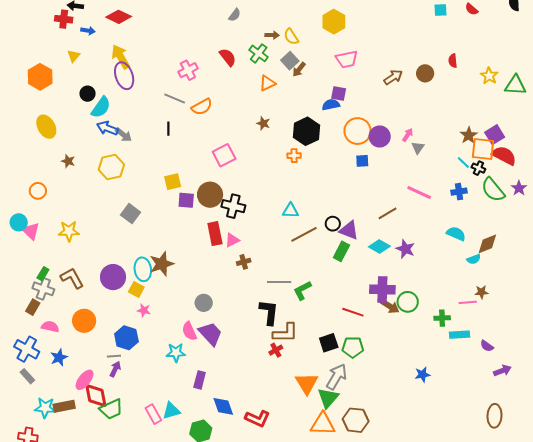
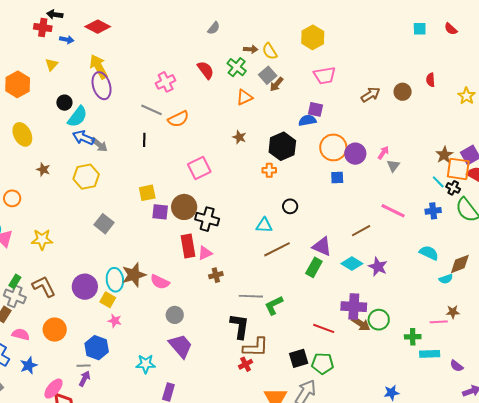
black circle: (333, 224) -> (290, 206), moved
pink semicircle: (189, 331) -> (160, 282), moved, turned -42

